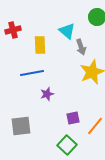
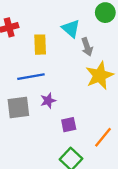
purple square: (73, 118) -> (69, 125), moved
gray square: (21, 126) -> (18, 107), moved

